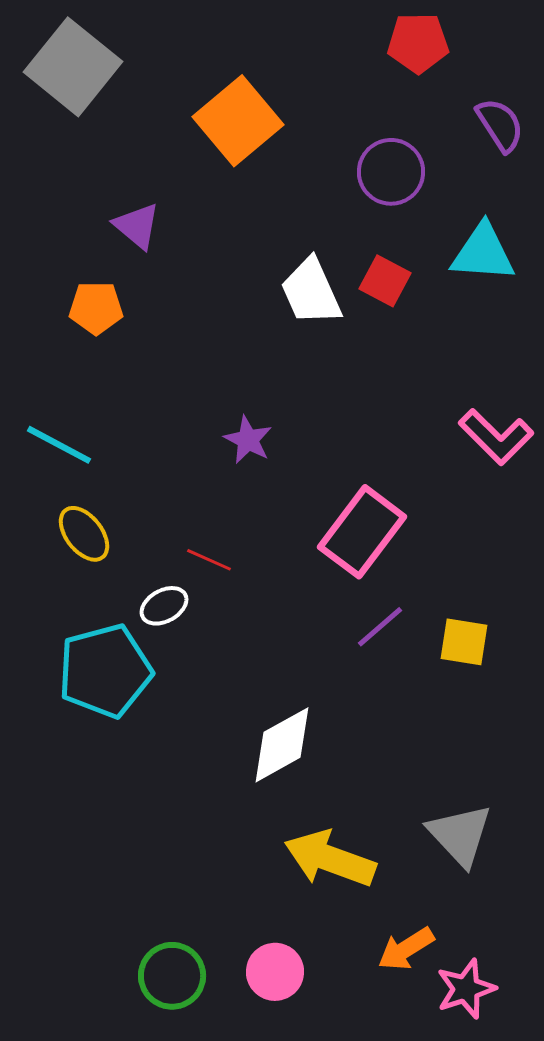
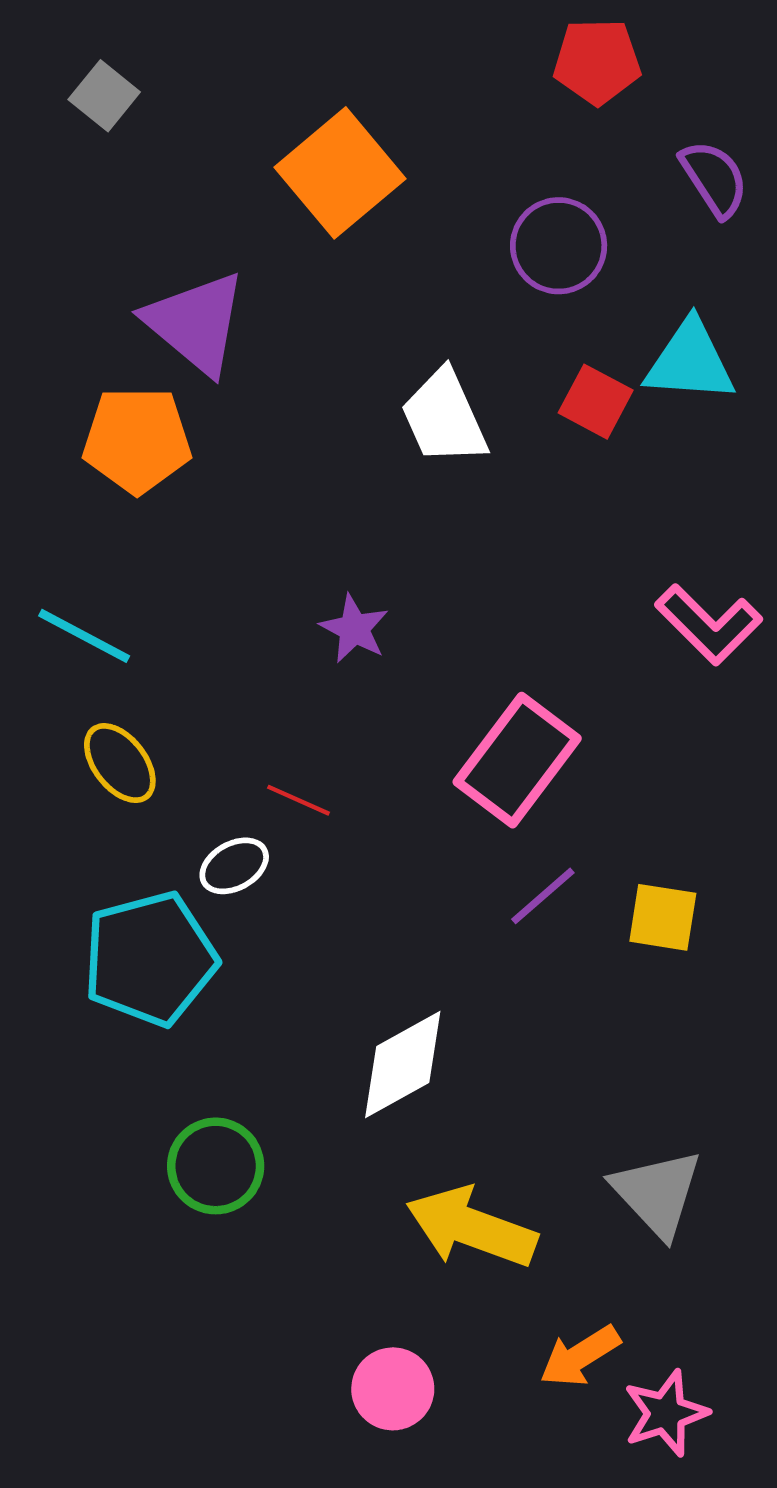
gray square: (73, 67) -> (104, 96), size x0.5
purple triangle: (137, 226) -> (196, 323), size x1.6
red square: (385, 281) -> (596, 402), moved
orange pentagon: (96, 308) -> (137, 440), size x1.4
green circle: (172, 976) -> (216, 1166), moved

